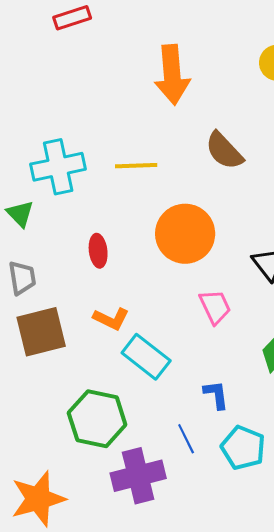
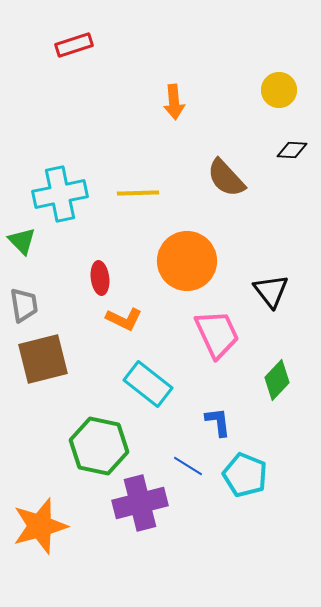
orange arrow: (172, 75) -> (174, 102), size x0.6
pink trapezoid: (215, 307) -> (217, 334), size x1.4
orange L-shape: (111, 319) -> (124, 319), moved
blue line: (186, 439) -> (188, 466), turned -32

